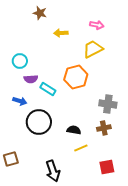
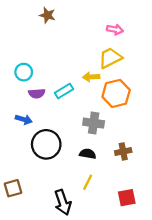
yellow arrow: (61, 33) -> (91, 77), moved
orange hexagon: (76, 77) -> (116, 93), moved
cyan rectangle: (48, 89) -> (64, 91), moved, turned -63
gray cross: (108, 104) -> (94, 123), moved
yellow line: (81, 148) -> (88, 182), moved, turned -40

